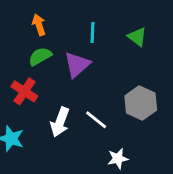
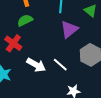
purple triangle: (77, 65) -> (69, 29), moved
white arrow: (60, 122) -> (36, 65), turned -84

